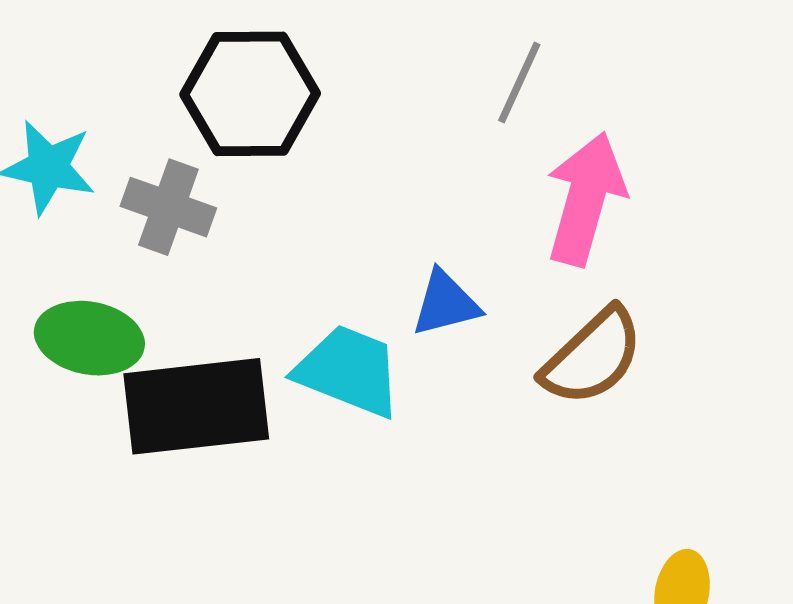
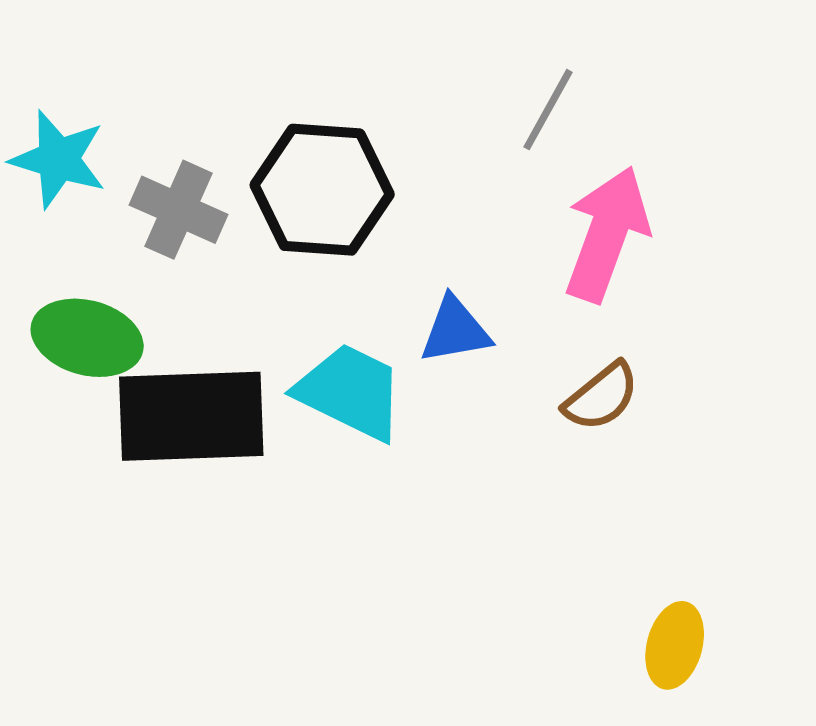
black hexagon: (250, 94) -> (322, 190), moved
brown semicircle: (592, 357) -> (601, 397), size x0.7

